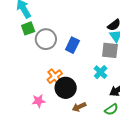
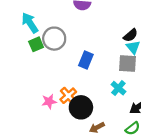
gray circle: (46, 39) -> (54, 39), moved
pink star: (39, 101) -> (49, 102), moved

